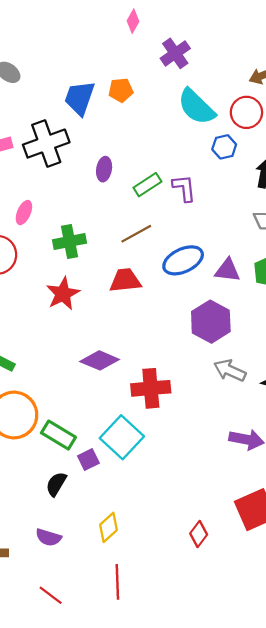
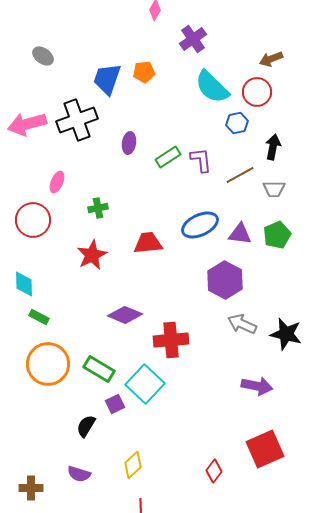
brown line: (136, 234) -> (240, 175), moved
green cross: (70, 241) -> (98, 208), size x0.7
green rectangle: (58, 435) -> (99, 369), moved

